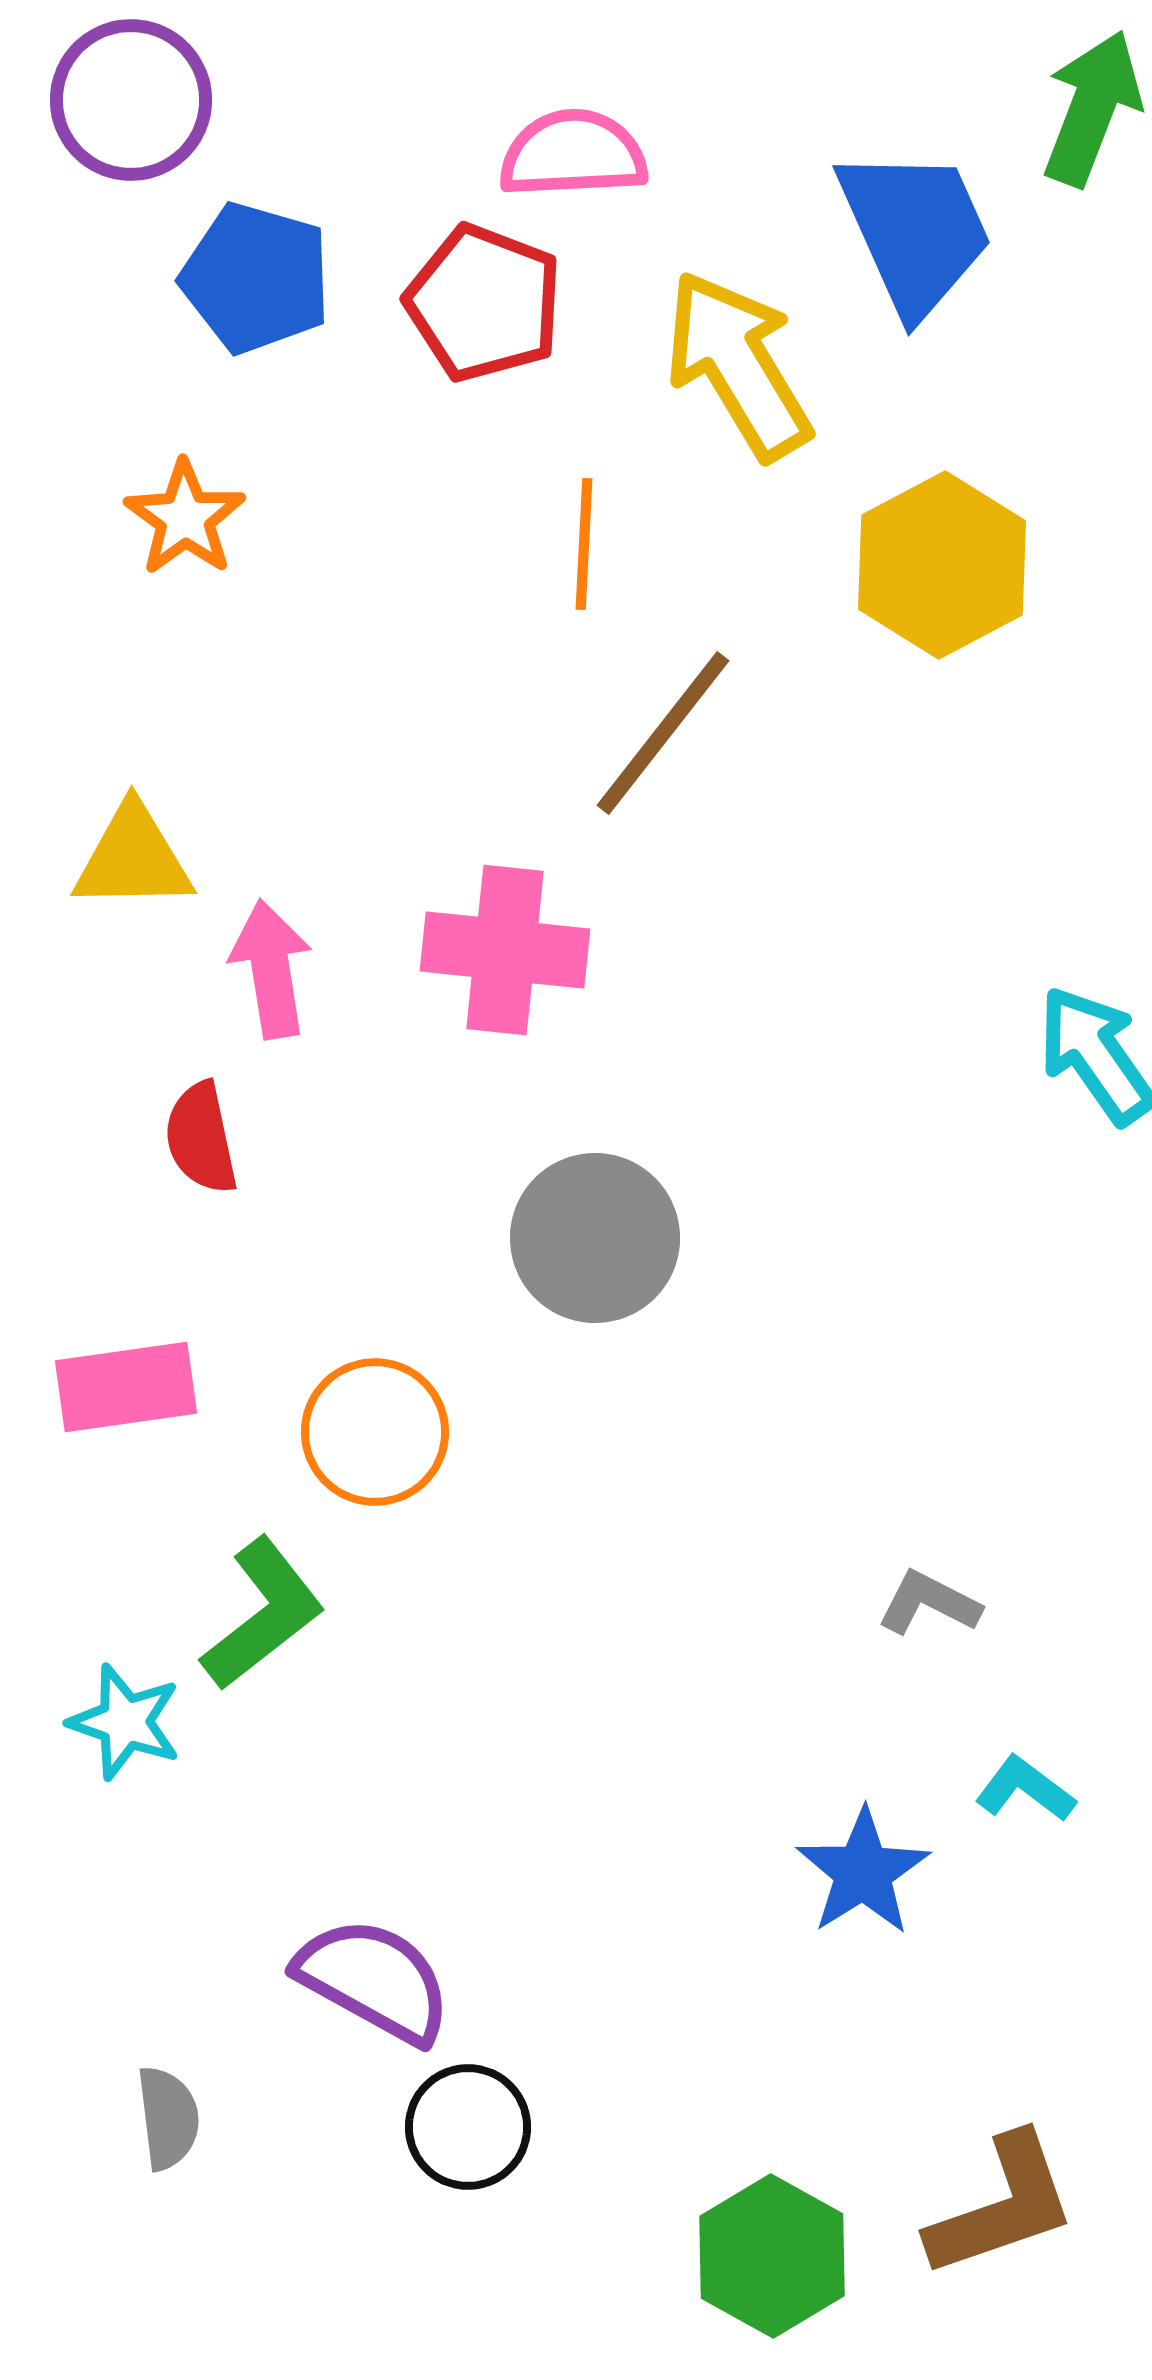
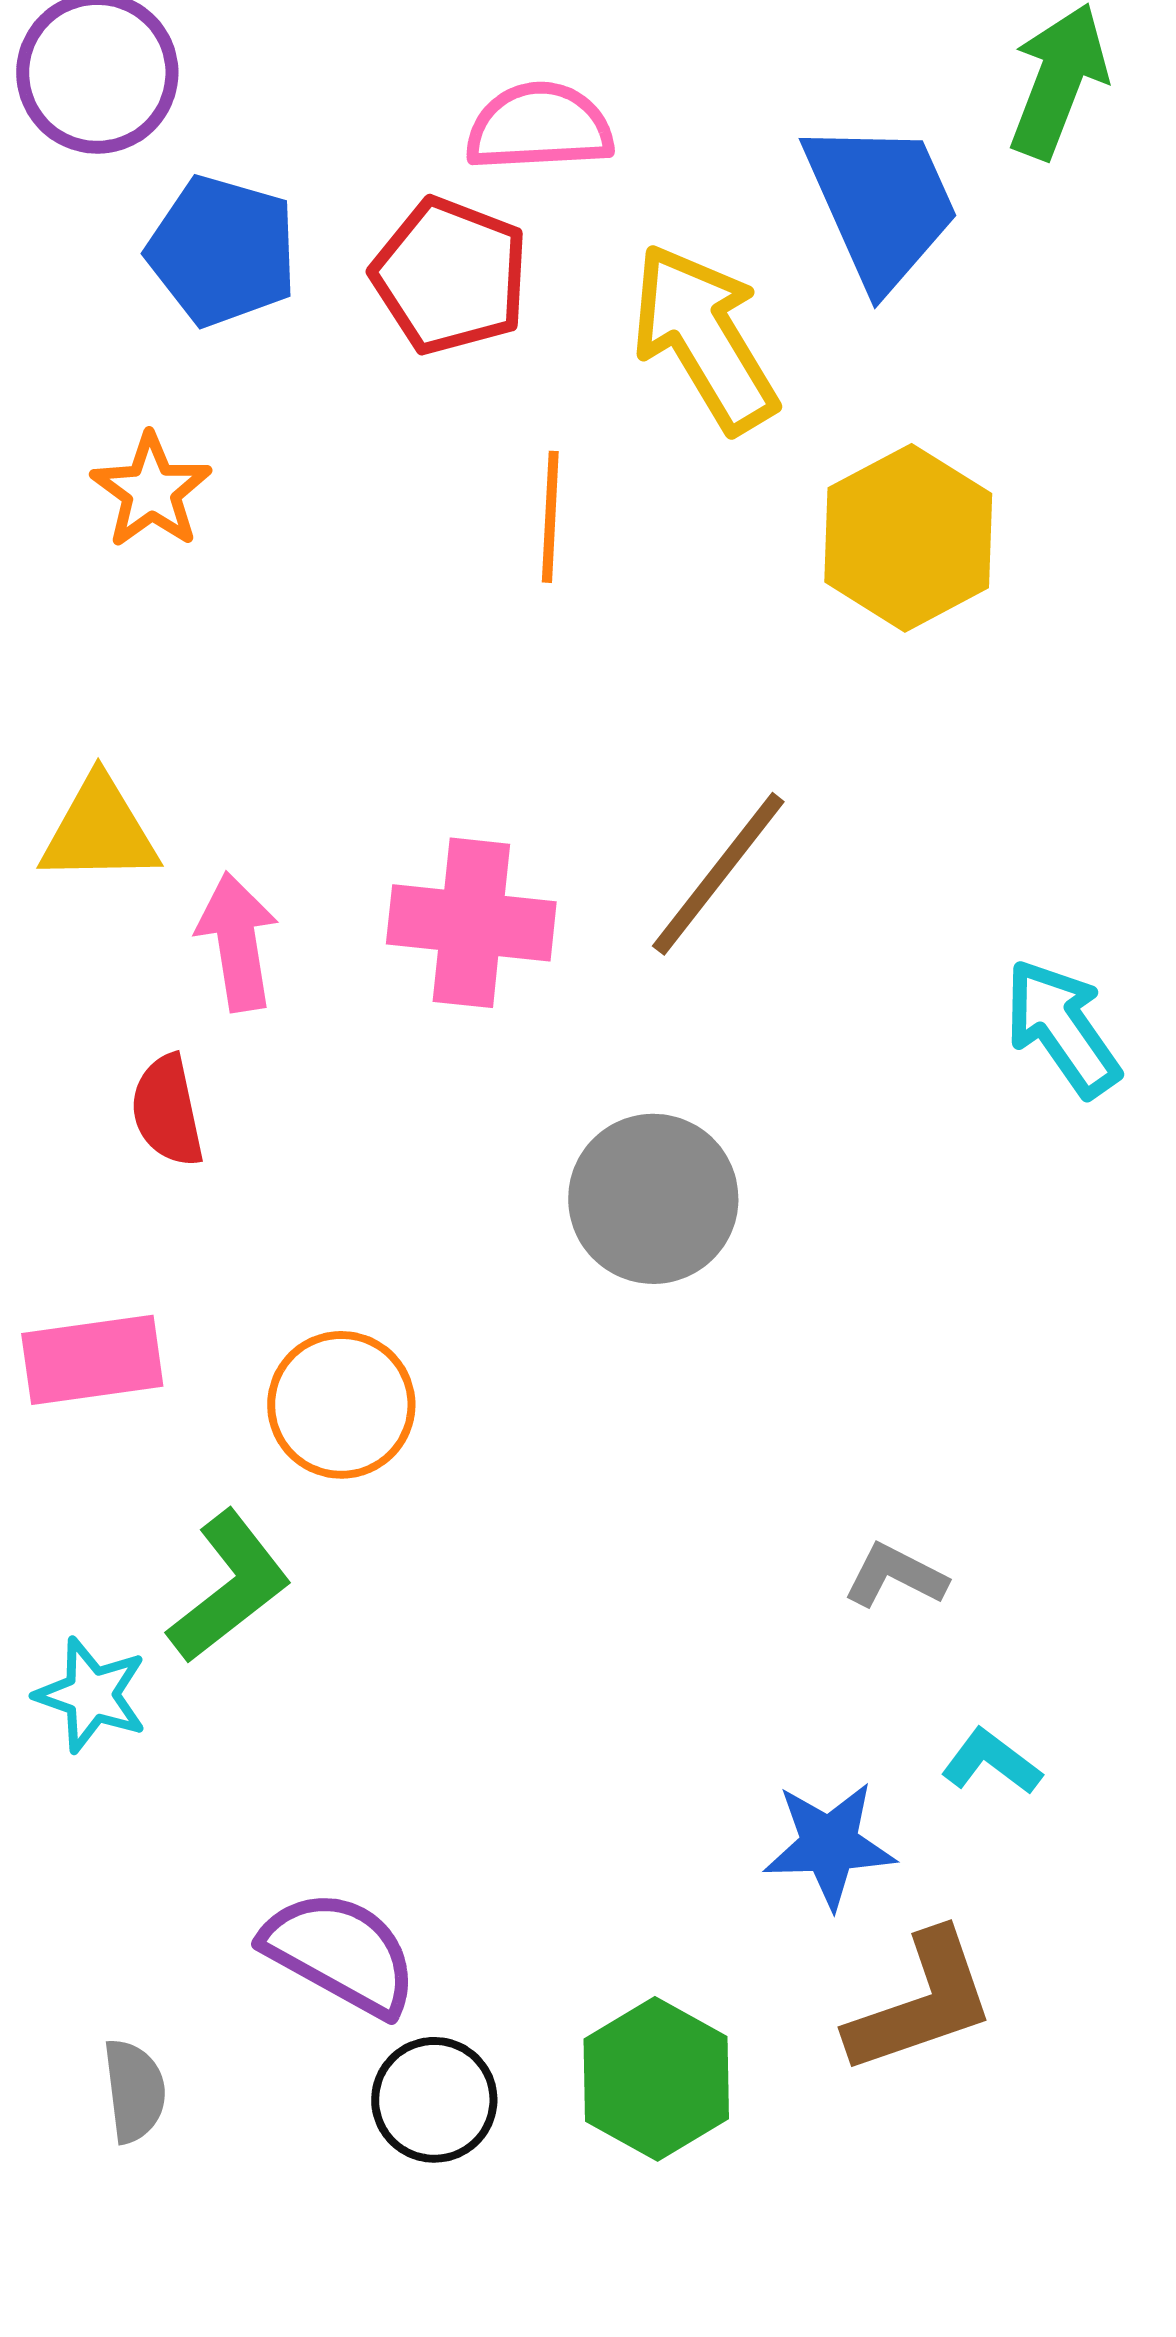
brown line: (663, 733) -> (718, 874), moved
gray circle: (595, 1238) -> (653, 1199), moved
blue star: (863, 1872) -> (829, 1845), turned 30
brown L-shape: (1002, 2206) -> (921, 2003), moved
green hexagon: (772, 2256) -> (656, 2079), moved

